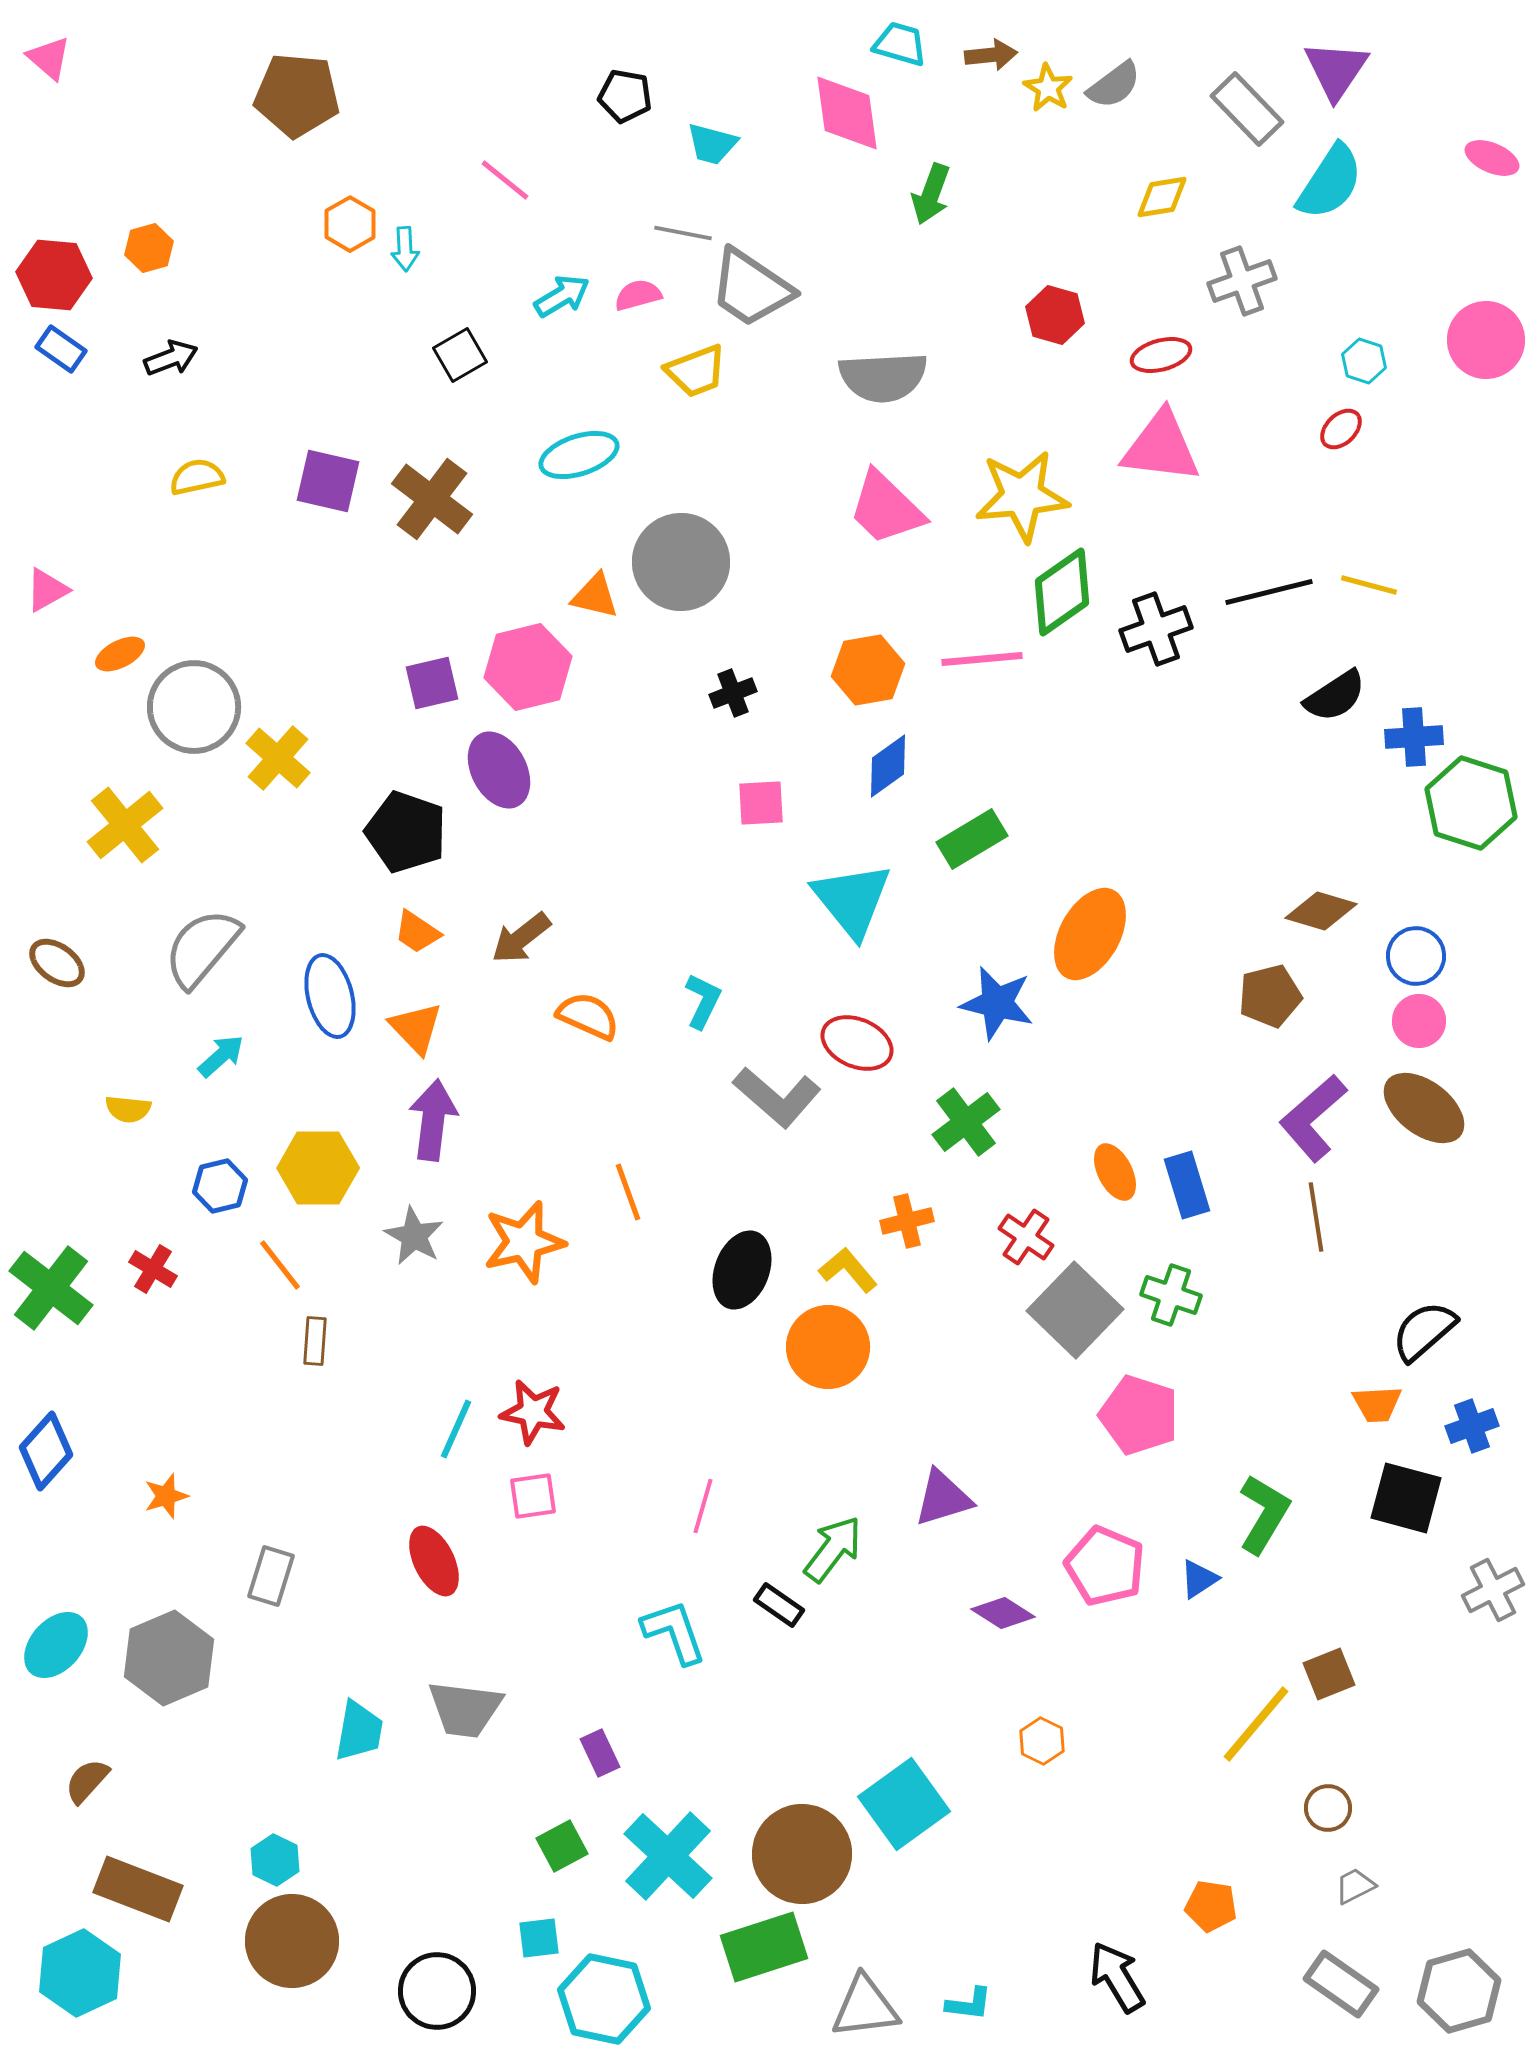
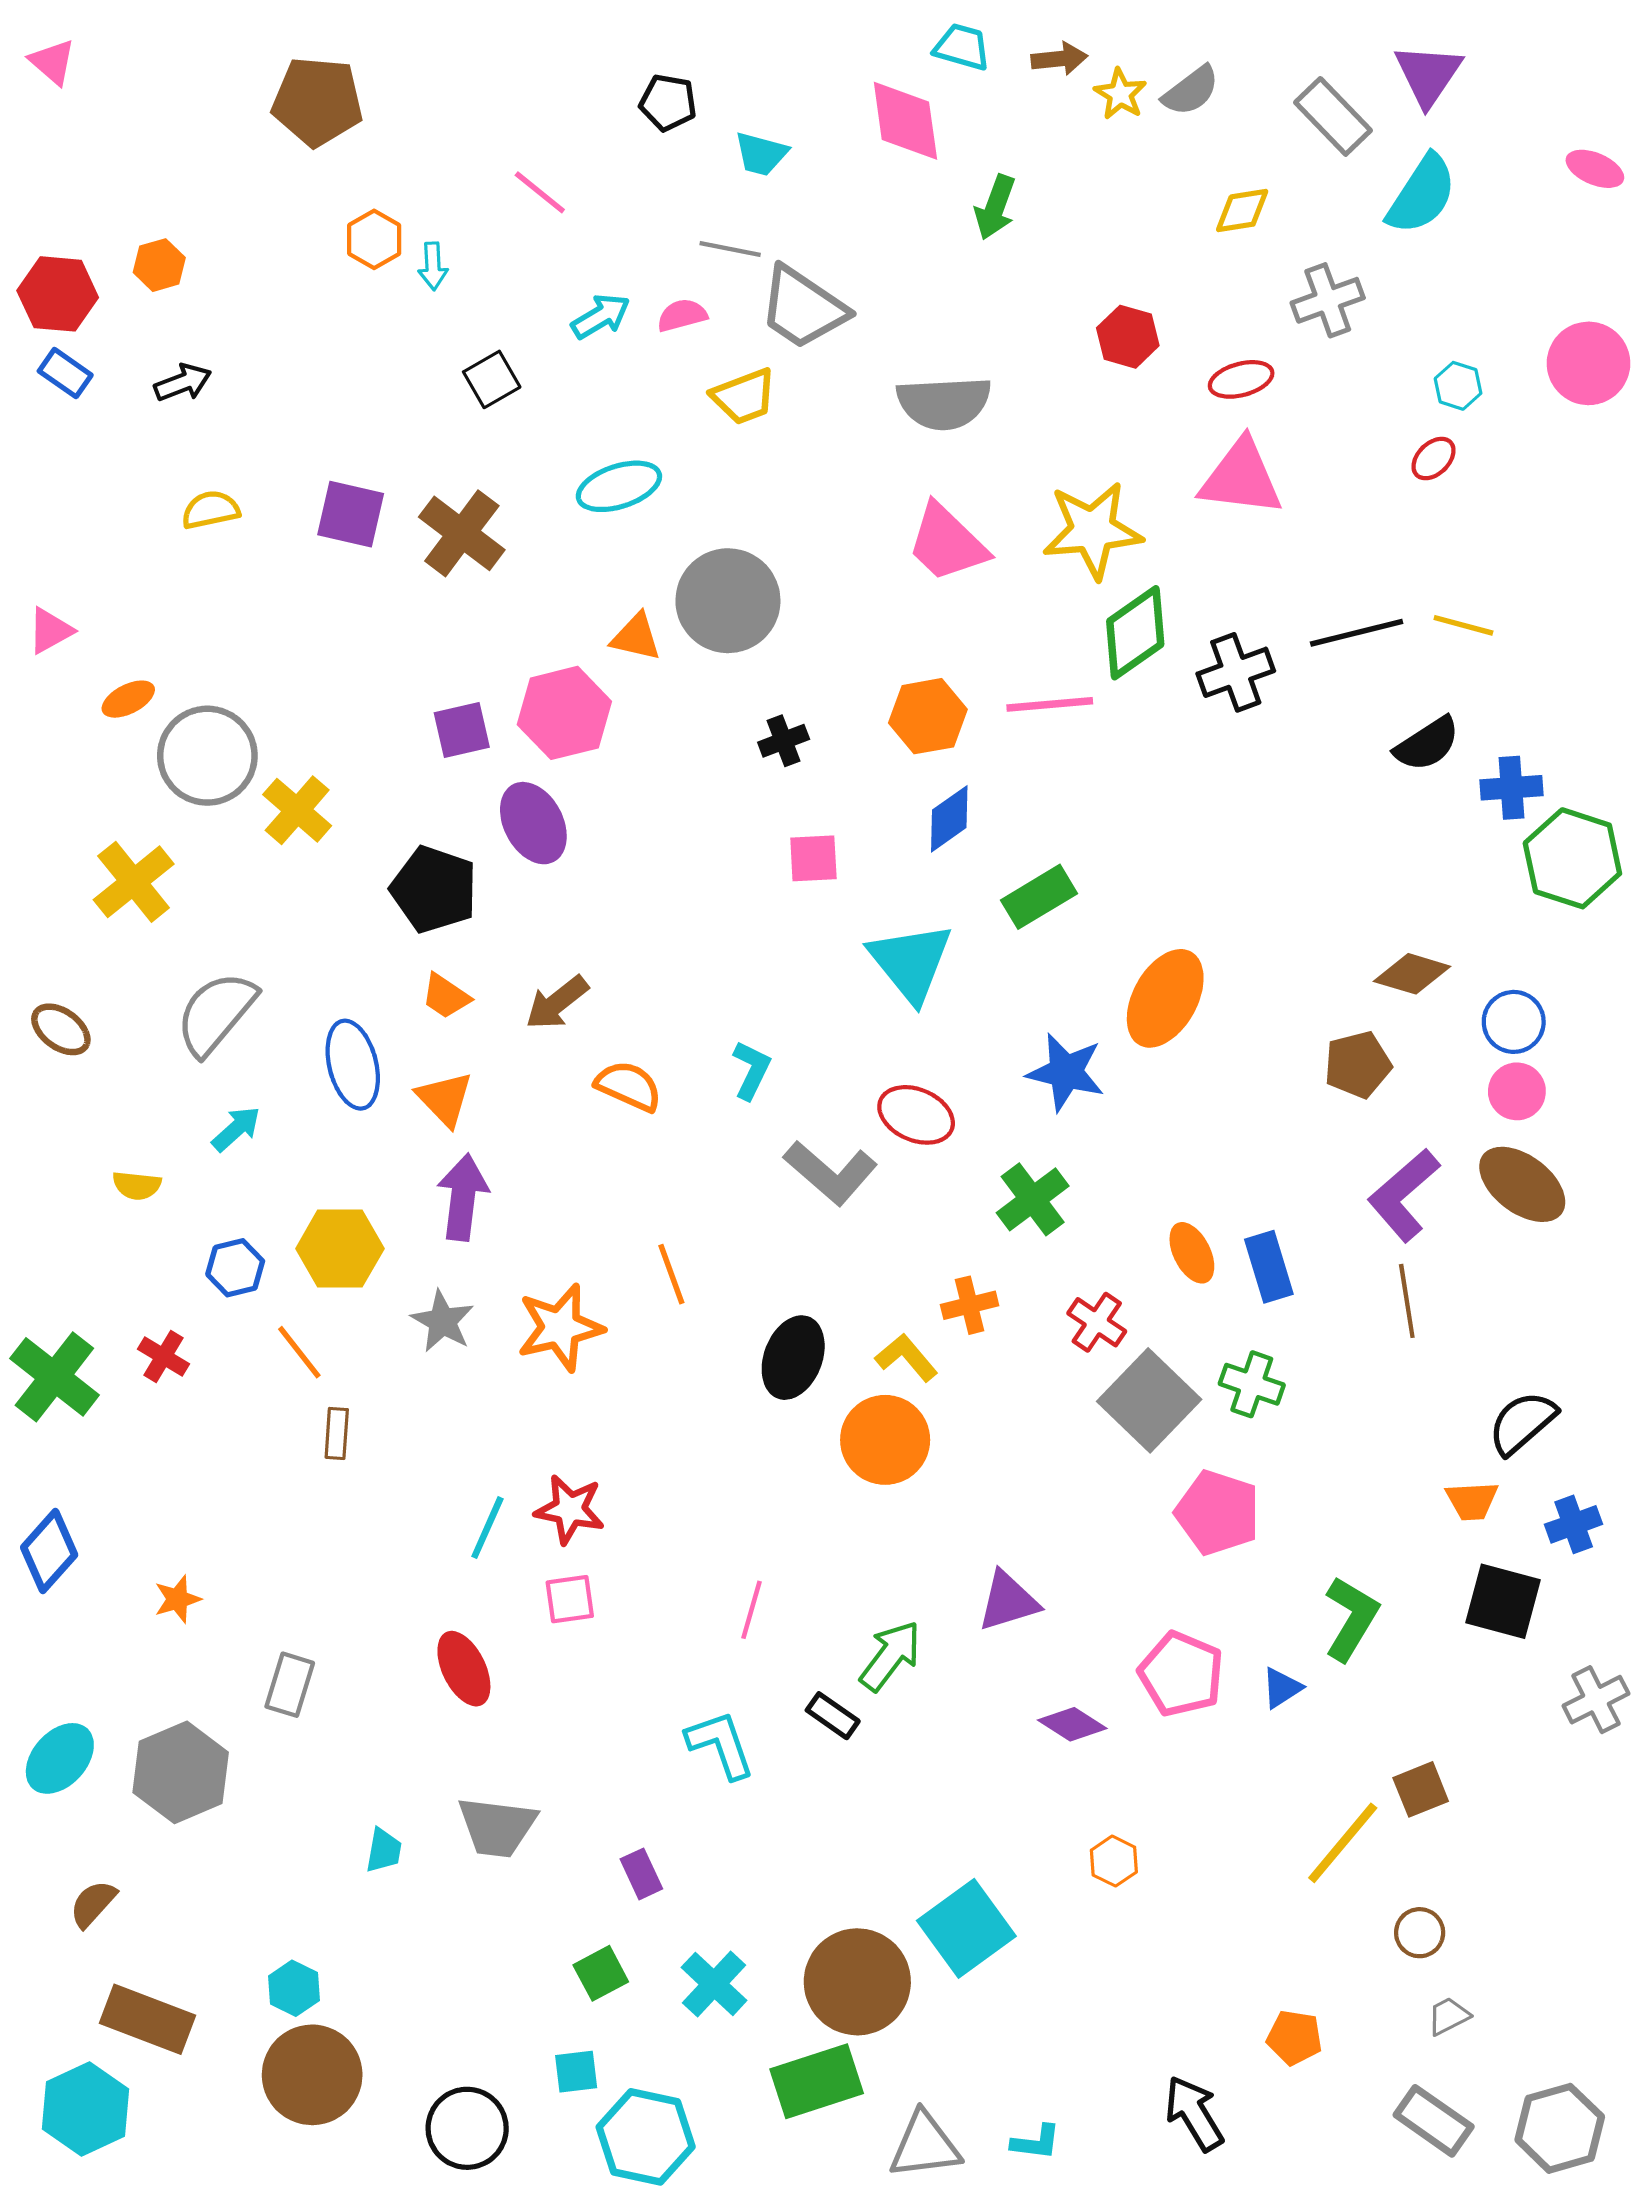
cyan trapezoid: (359, 1731) -> (384, 1850), size x0.7
cyan cross: (668, 1856) -> (714, 1984), size x0.7

